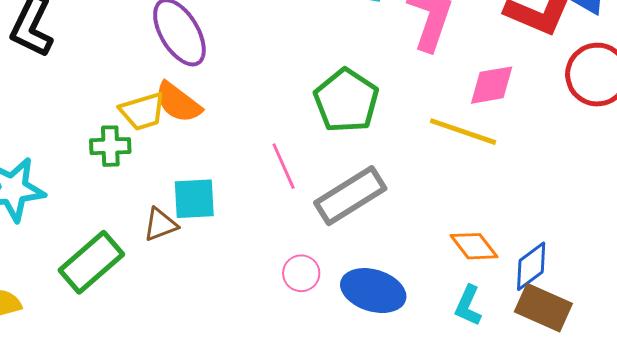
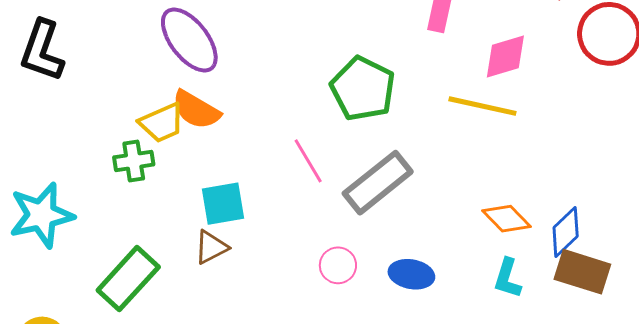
brown triangle: (160, 225) -> (211, 247), moved
blue ellipse: (373, 291) -> (411, 274), size x0.7

